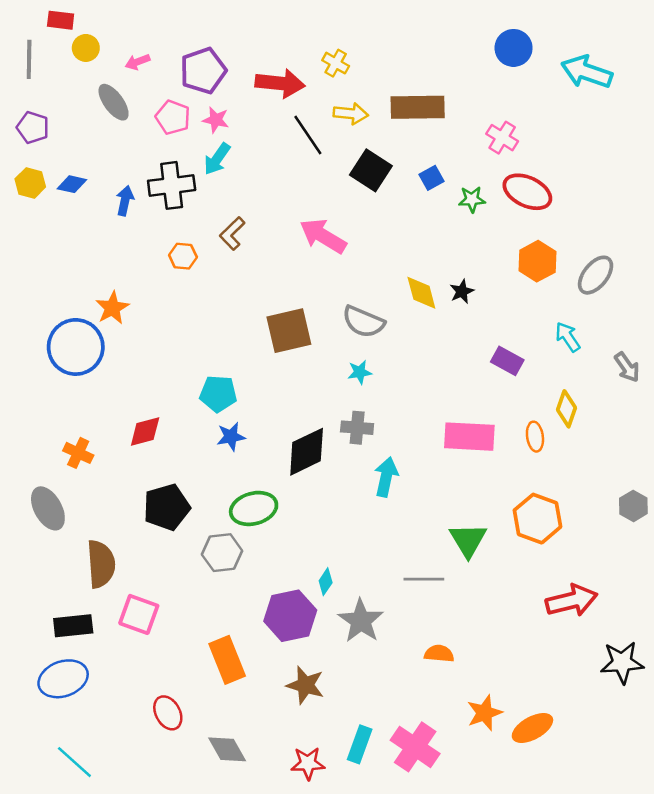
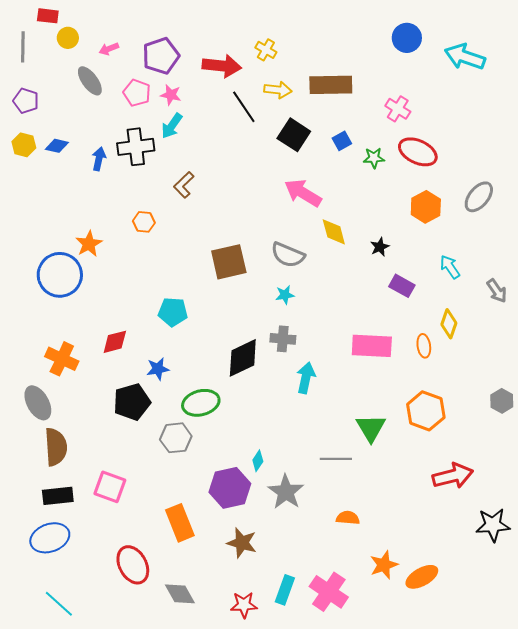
pink arrow: (323, 236) -> (303, 193), moved
orange hexagon: (183, 256) -> (144, 222), moved
gray ellipse: (596, 275) -> (479, 197), moved
black star: (462, 291) -> (380, 247), moved
blue star: (231, 437) -> (158, 369), moved
orange cross: (78, 453) -> (62, 359), size x1.4
brown semicircle: (101, 564) -> (56, 447), moved
red ellipse: (168, 713) -> (133, 565), size x1.4

